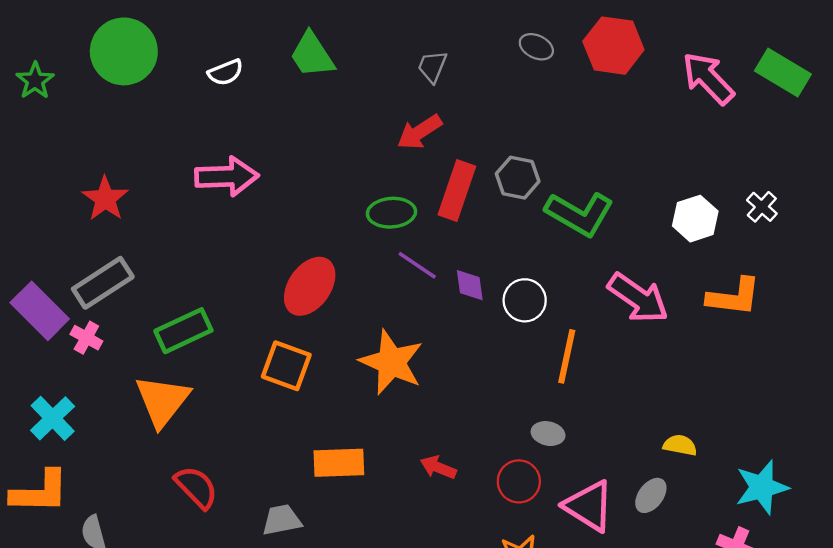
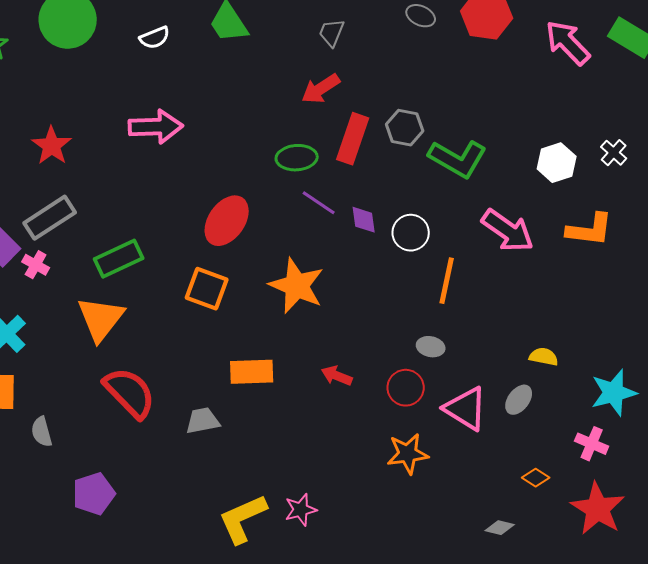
red semicircle: (196, 487) -> (130, 393), size x1.4

